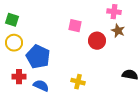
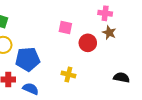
blue pentagon: (38, 57) -> (28, 59), turned -30
yellow cross: (78, 82) -> (68, 74), moved

